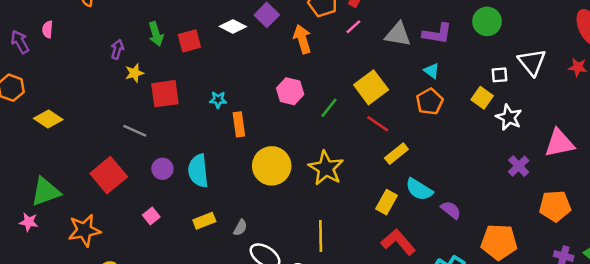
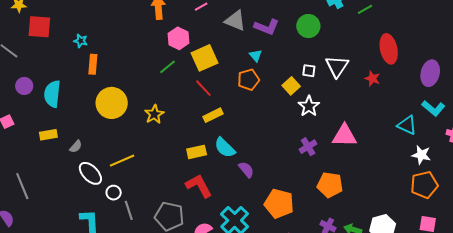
pink hexagon: (290, 91) -> (178, 38), moved
yellow star: (326, 168) -> (154, 114), size x0.7
yellow rectangle: (386, 202) -> (197, 152), turned 36
yellow line: (321, 236) -> (122, 161), moved, turned 55

